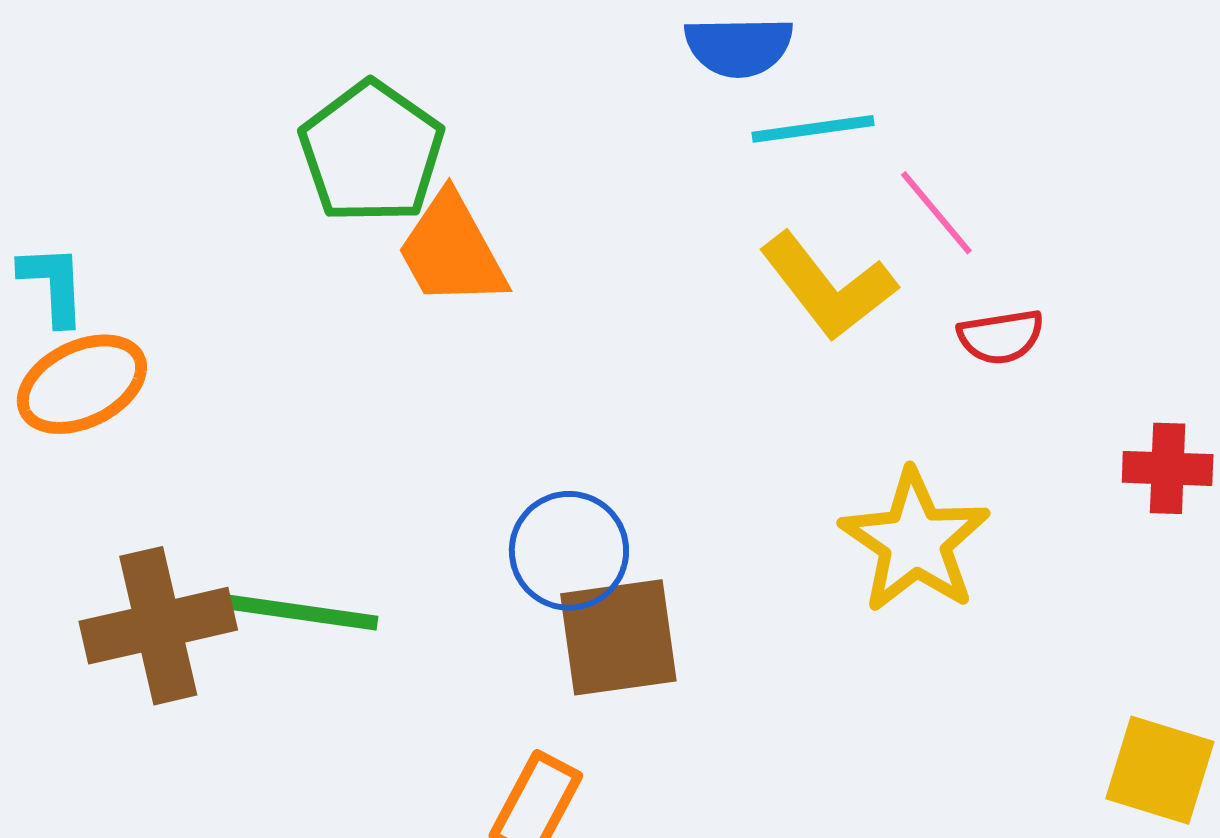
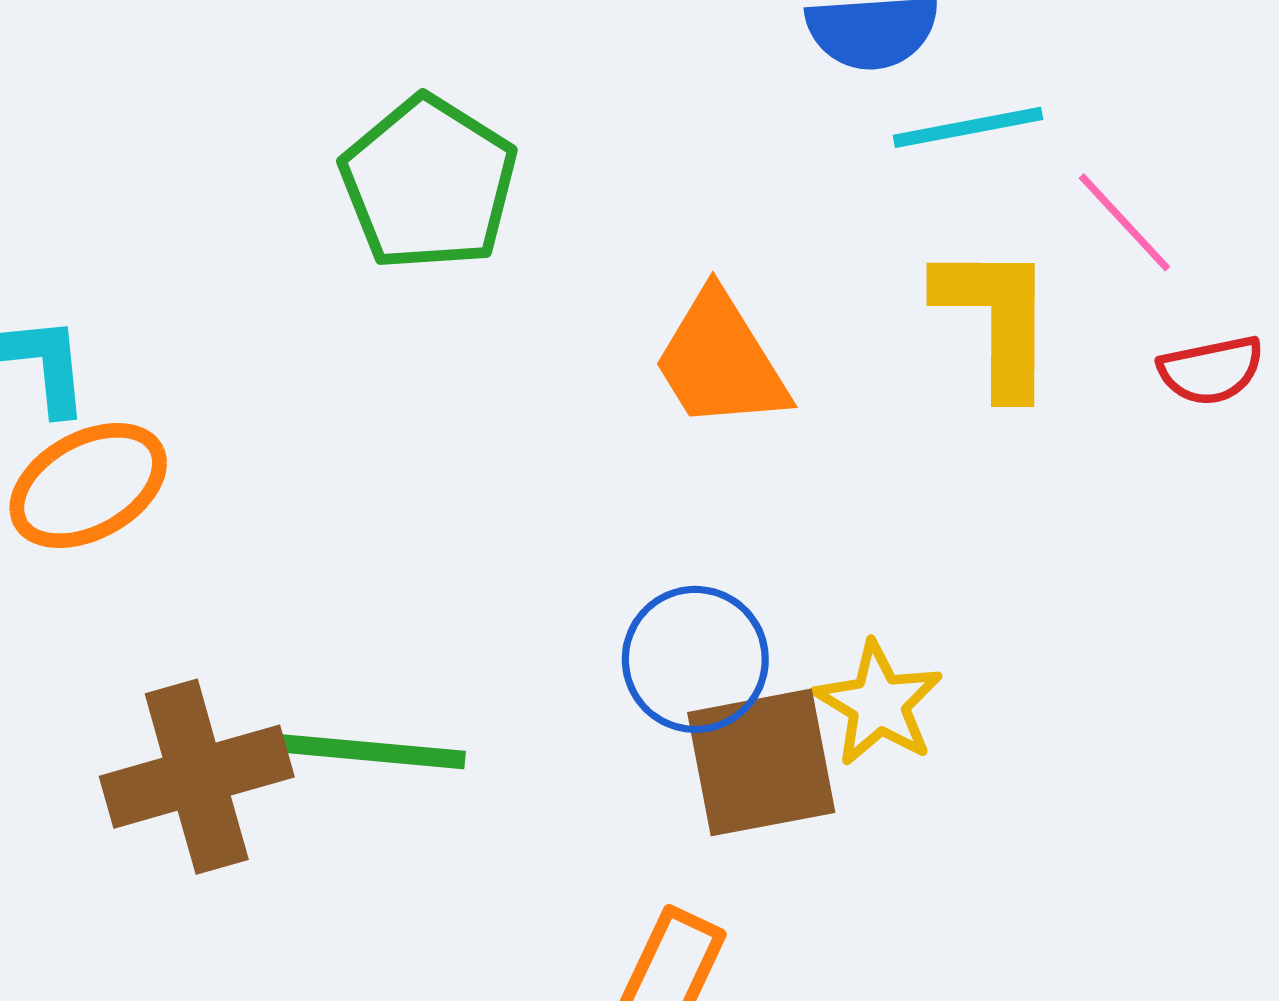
orange trapezoid: (452, 250) -> (720, 361), moved
yellow L-shape: (828, 286) -> (996, 319), turned -139
yellow star: (915, 541) -> (879, 704), moved, size x0.7

